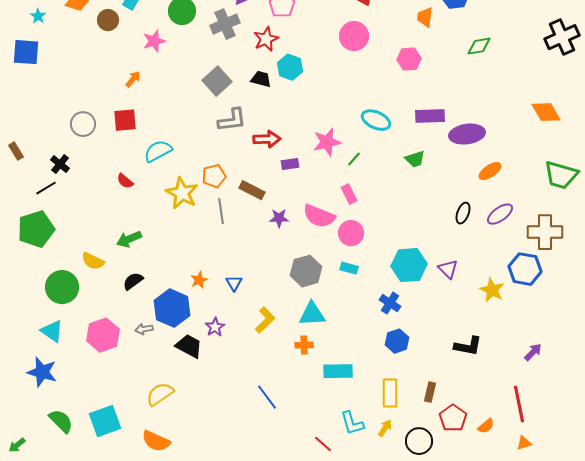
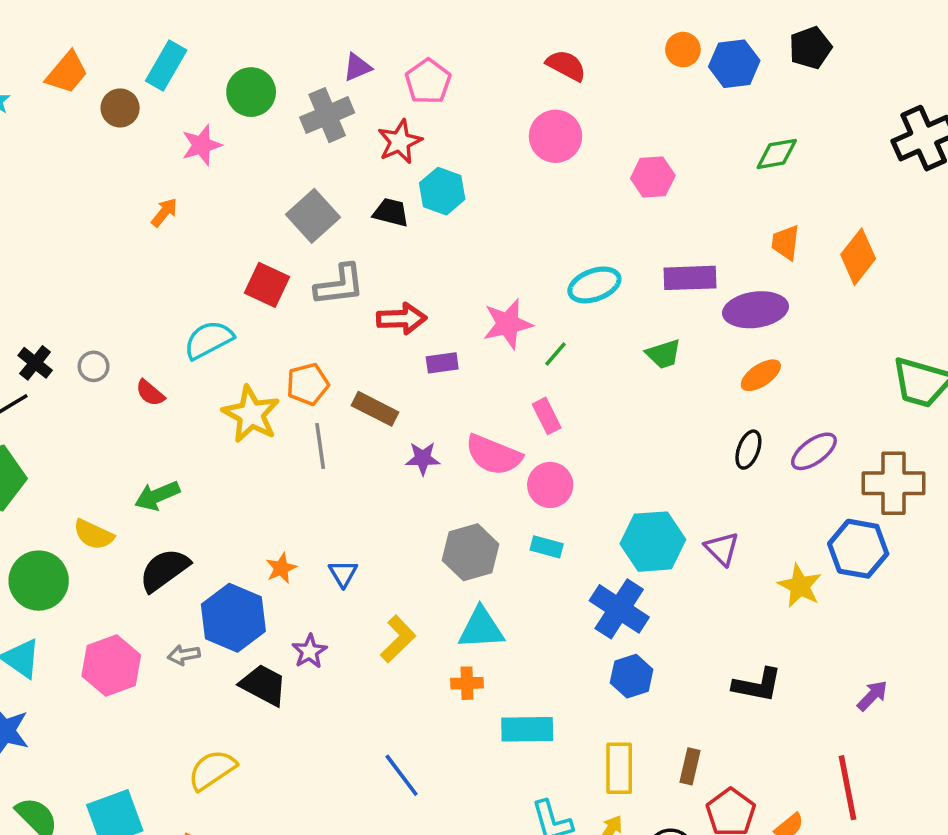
orange trapezoid: (425, 17) -> (786, 242), moved
orange diamond: (546, 112) -> (858, 257), moved, turned 68
red square: (125, 120) -> (267, 285), moved, turned 30
cyan ellipse: (376, 120) -> (594, 285), turned -44
gray circle: (83, 124) -> (94, 366), moved, size x0.7
orange ellipse: (490, 171) -> (761, 375), moved
black semicircle: (133, 281) -> (164, 570), size x1.4
blue cross: (390, 303) -> (619, 609), size x1.5

